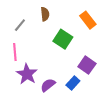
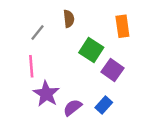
orange rectangle: (88, 20) -> (122, 26), turned 30
purple square: (87, 65) -> (112, 70), moved

